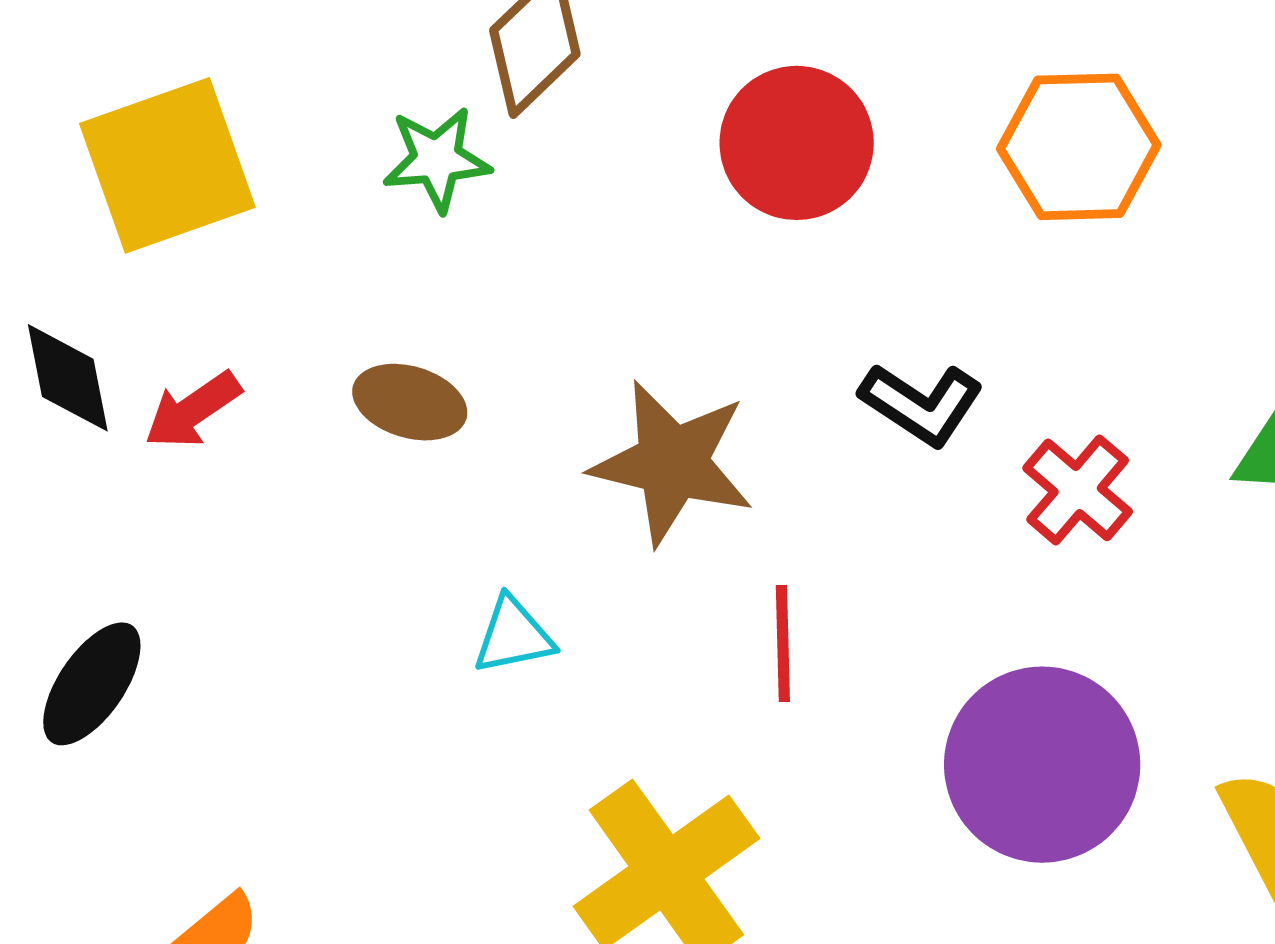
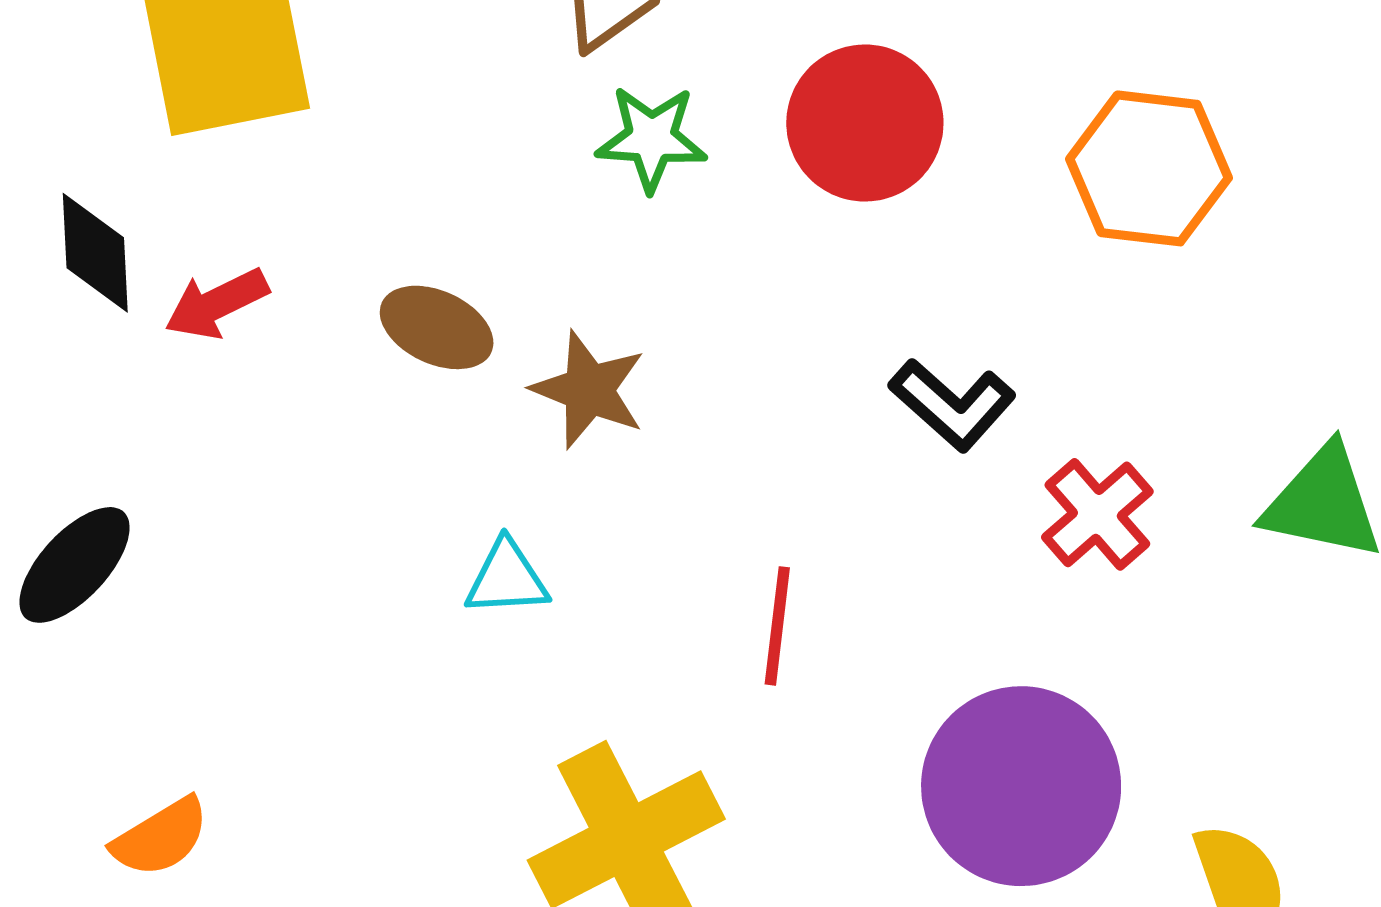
green star: (437, 159) -> (651, 138), moved
brown star: (672, 463) -> (589, 390), moved, size x0.7

